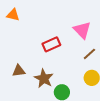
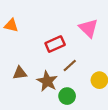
orange triangle: (13, 15) -> (11, 25), moved
brown line: (89, 54) -> (70, 66), moved

